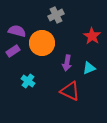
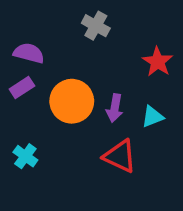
gray cross: (56, 15) -> (96, 26), turned -35
orange circle: (42, 43) -> (72, 101), moved
cyan cross: (28, 81) -> (25, 156), moved

